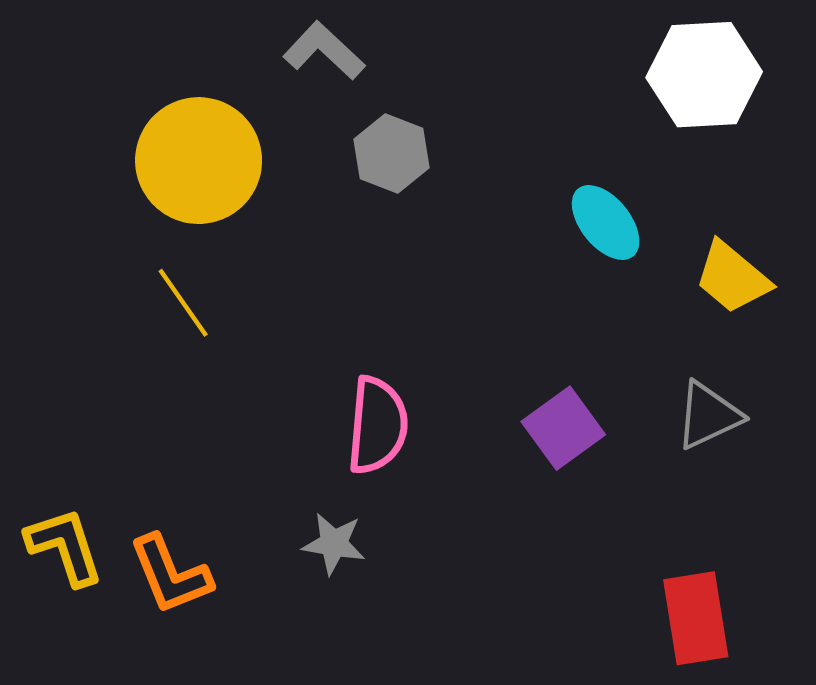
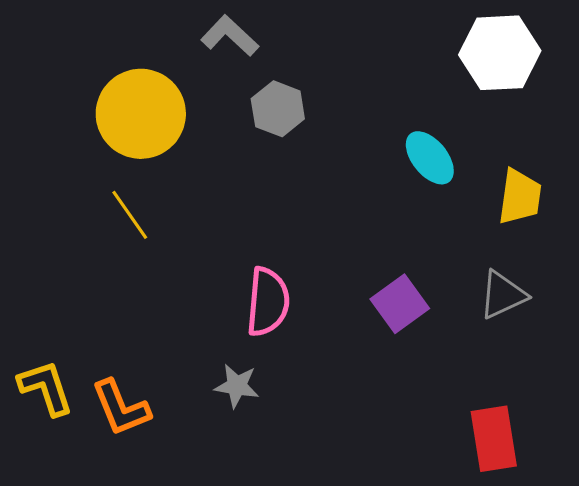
yellow trapezoid: (732, 277) -> (520, 197), turned -122

